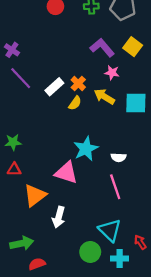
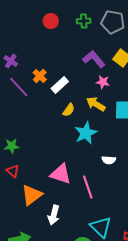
orange cross: (78, 83) -> (40, 76), moved
white rectangle: (54, 87) -> (60, 85), moved
cyan star: (86, 149) -> (86, 133), moved
red triangle: (14, 169) -> (13, 171), turned 40
pink line: (115, 187) -> (88, 187), moved

